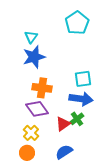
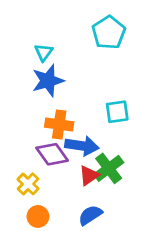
blue arrow: (81, 99) -> (82, 146), moved
green cross: (77, 119) -> (109, 168), size x1.5
yellow cross: (31, 133) -> (28, 184), moved

